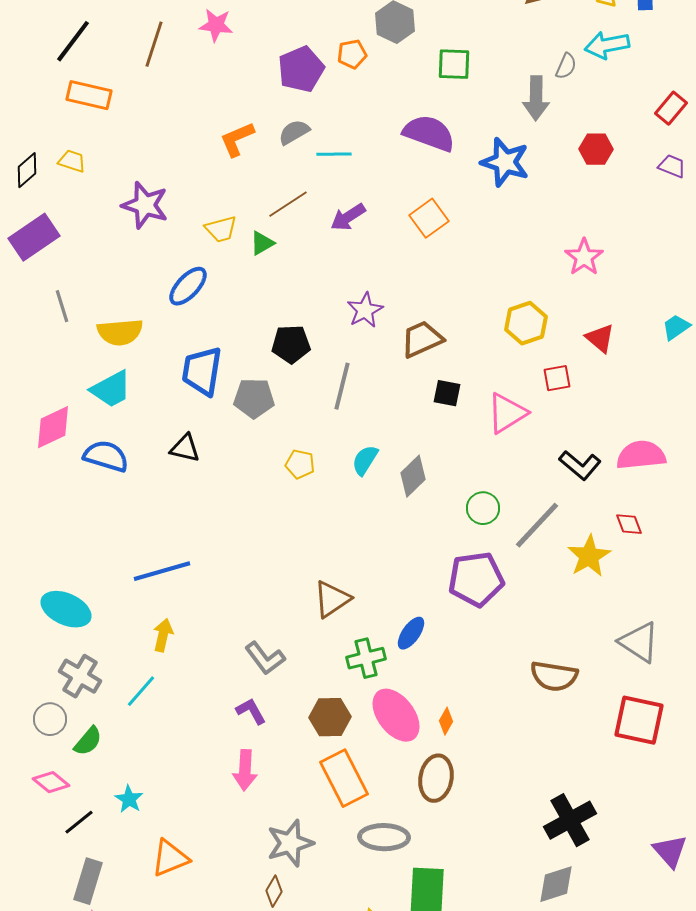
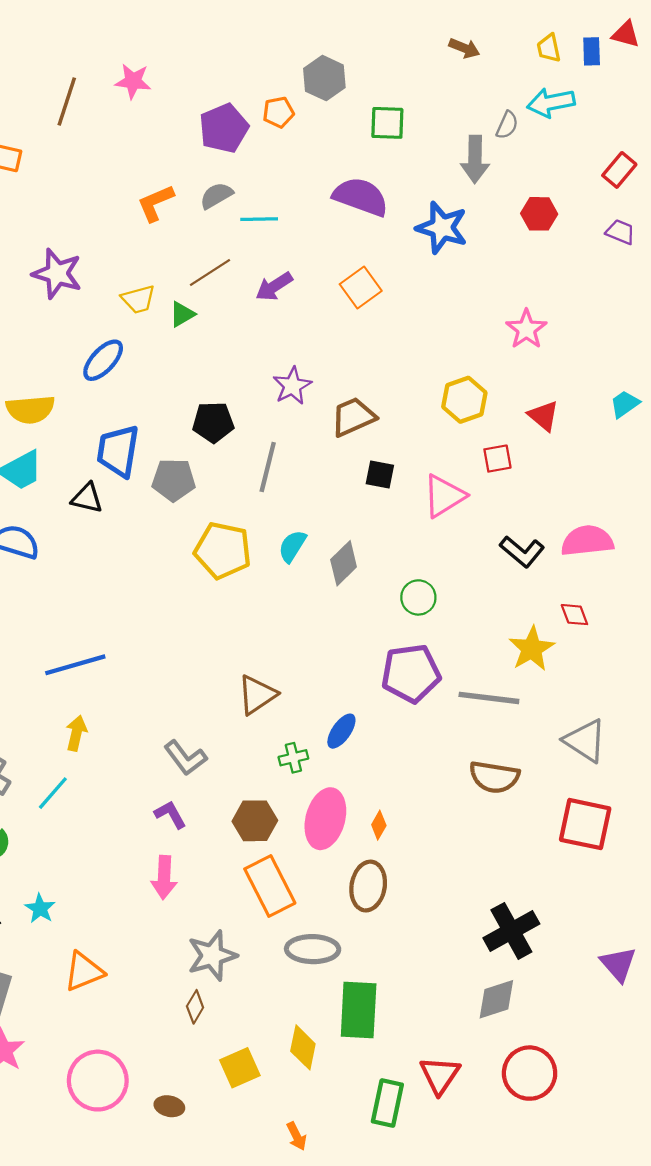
black triangle: (185, 448) -> (87, 498), moved
yellow pentagon: (300, 464) -> (223, 550), size x1.8
gray line: (537, 525) -> (489, 698), moved, turned 54
green cross: (366, 658) -> (293, 758), size x0.7
pink ellipse: (396, 715) -> (325, 819), turned 52

